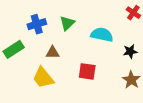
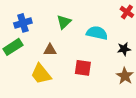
blue cross: (37, 24) -> (23, 23), moved

